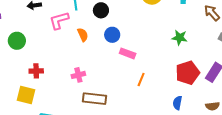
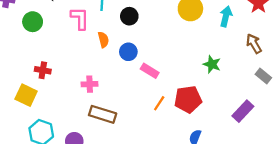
pink L-shape: (59, 20) -> (80, 18), turned 95
blue circle: (112, 35) -> (128, 52), moved
green circle: (17, 41) -> (33, 22), moved
red pentagon: (188, 73) -> (188, 99), moved

